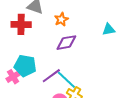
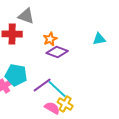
orange star: (61, 19) -> (50, 39), moved
purple diamond: (66, 43) -> (57, 52), turned 30

